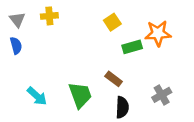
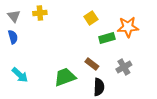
green trapezoid: (80, 95) -> (65, 77), turned -90
gray cross: (162, 95) -> (124, 67), moved
cyan arrow: (37, 96) -> (20, 75), moved

